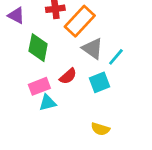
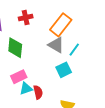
orange rectangle: (80, 21) -> (61, 25), moved
red semicircle: (68, 76) -> (38, 92), moved, turned -56

